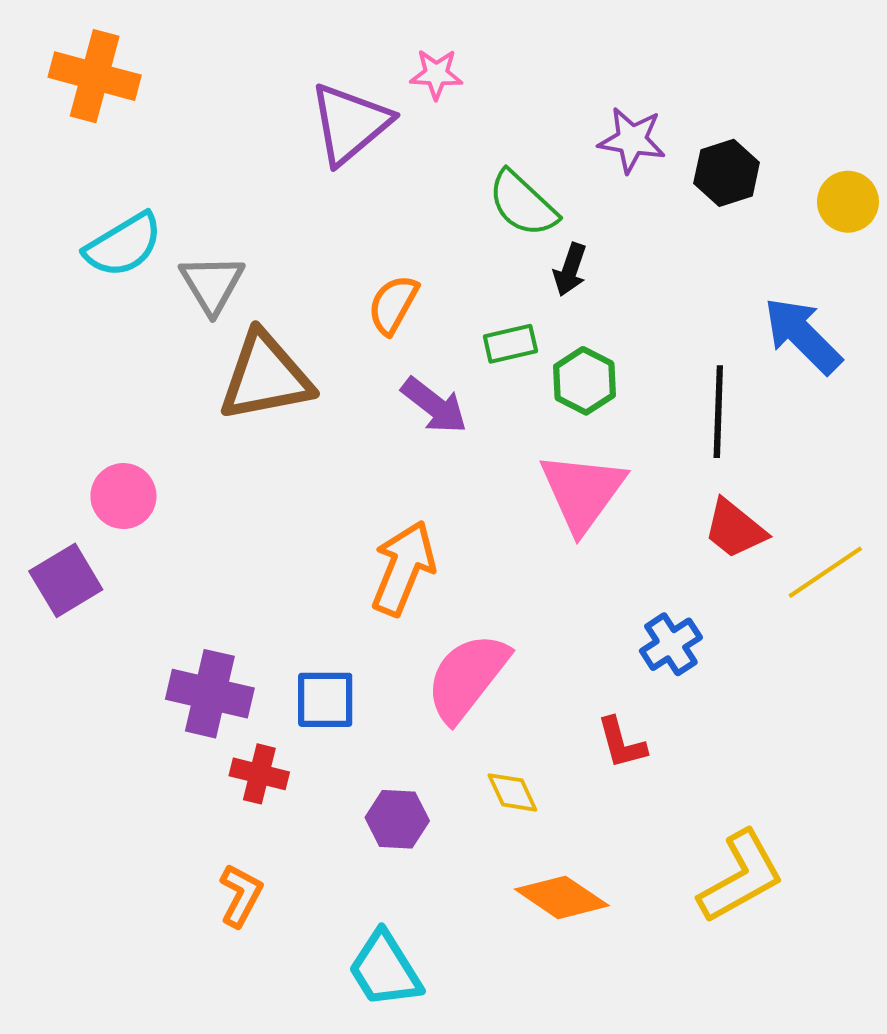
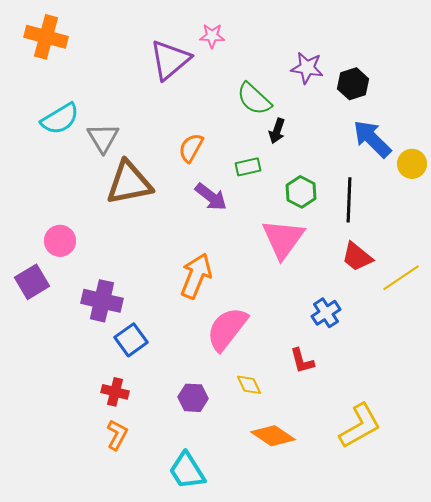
yellow circle: (848, 202) -> (412, 164), moved
blue arrow: (803, 335) -> (372, 139), moved
green hexagon: (584, 381) -> (301, 192), moved
purple cross: (210, 694) -> (102, 301), moved
blue square: (325, 700) -> (131, 340), moved, turned -36
red cross: (259, 774) -> (115, 392), moved

